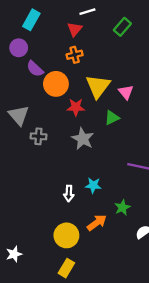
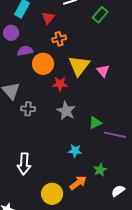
red triangle: (75, 29) -> (48, 18), moved
purple semicircle: (35, 69) -> (25, 51), turned 126
green triangle: (112, 118) -> (95, 123), moved
white arrow: (69, 193) -> (24, 164), moved, size x1.5

